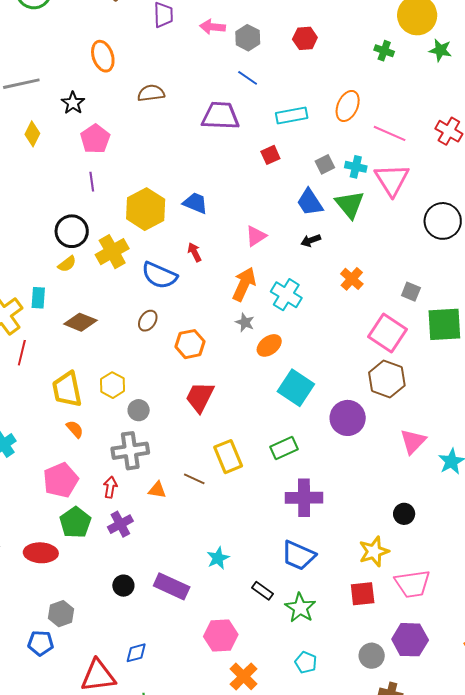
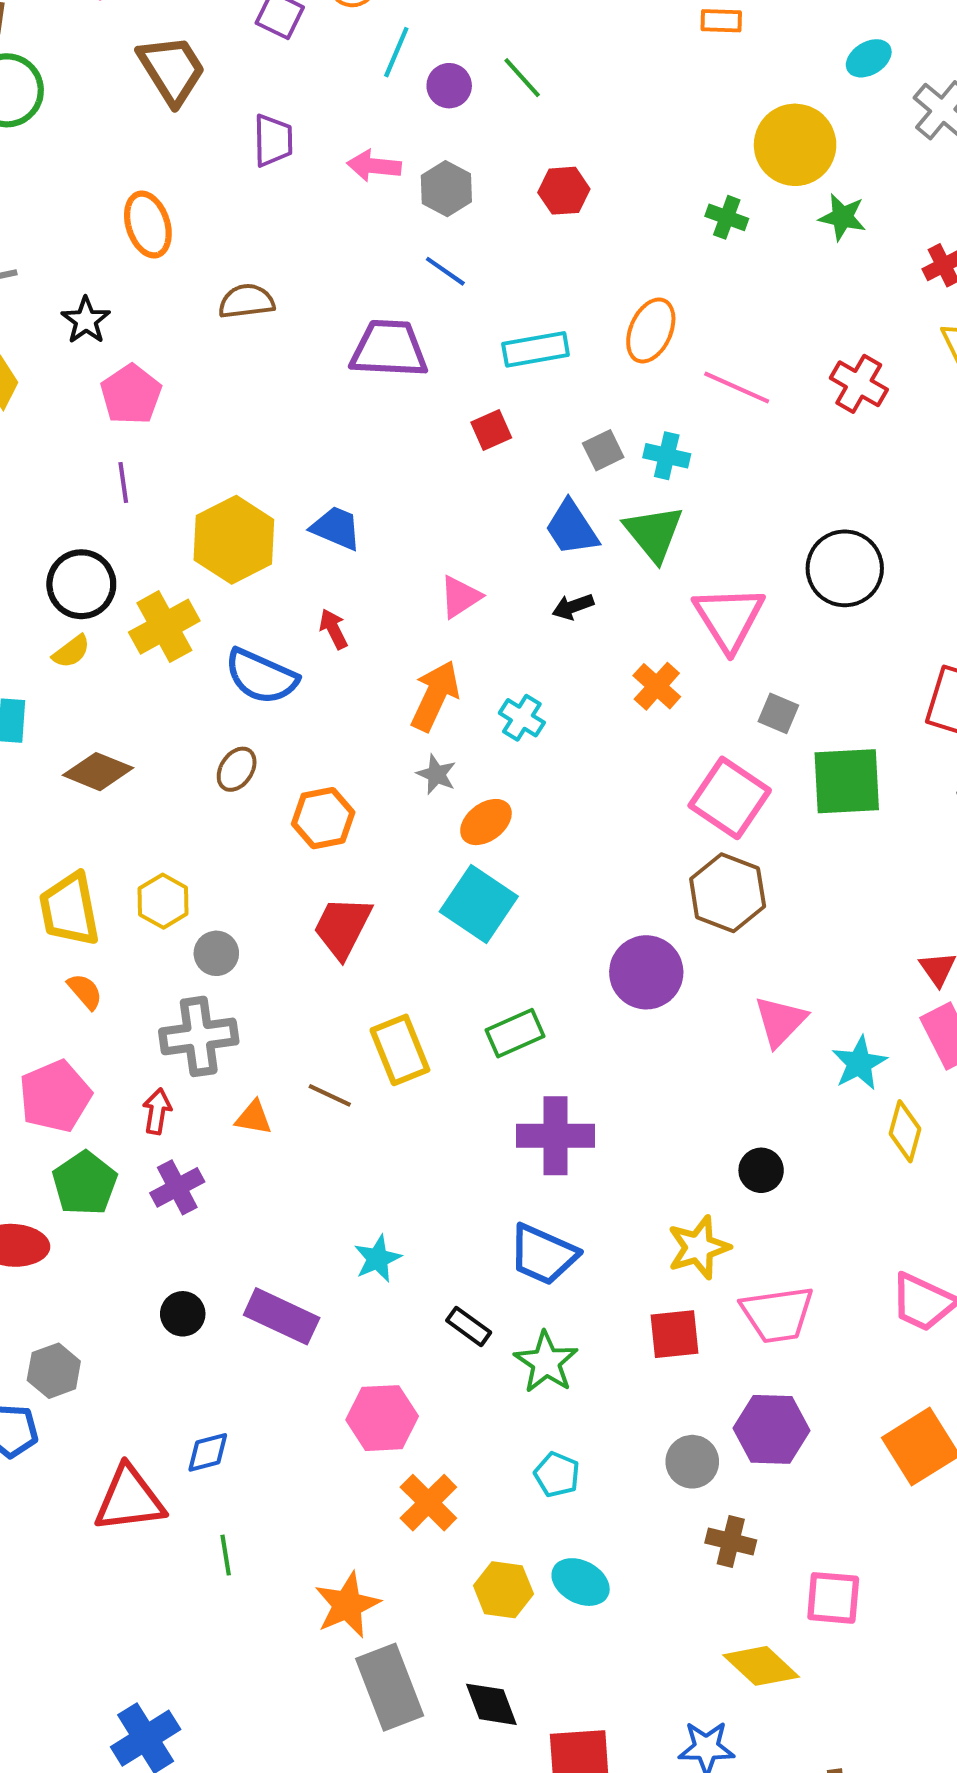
pink triangle: (392, 180) -> (729, 618), moved
cyan cross: (286, 295) -> (522, 718), size x0.7
cyan square: (296, 388) -> (479, 904), moved

